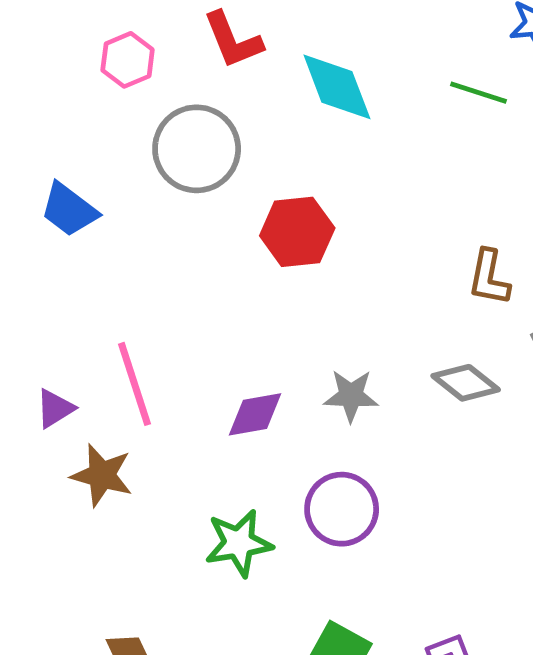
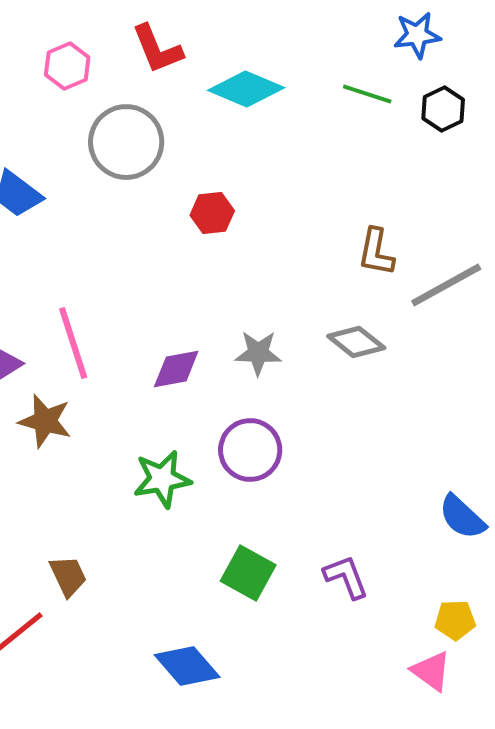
cyan diamond: (337, 87) -> (246, 89), turned -46
red hexagon: (297, 232) -> (212, 213), size x0.7

